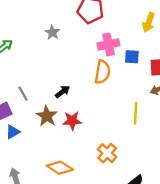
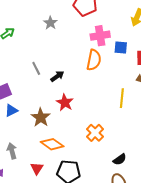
gray line: (23, 94) -> (36, 68), moved
brown star: (47, 116) -> (41, 117), moved
red star: (72, 121) -> (65, 103), turned 30

